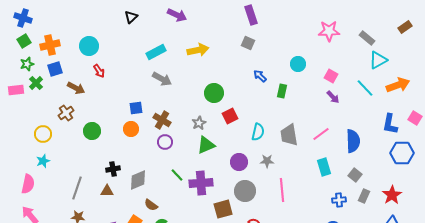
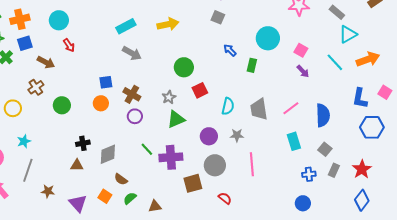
cyan circle: (298, 64) -> (268, 38), size x1.5
cyan star: (43, 161) -> (24, 141), moved
gray line: (77, 188) -> (28, 170), moved

